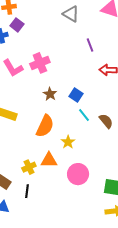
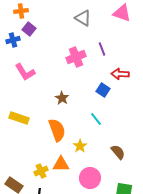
pink cross: (40, 63) -> (76, 57), moved
blue square: (76, 95) -> (103, 90), moved
brown semicircle: (106, 121) -> (118, 152), moved
orange semicircle: (45, 126) -> (57, 130), turned -45

